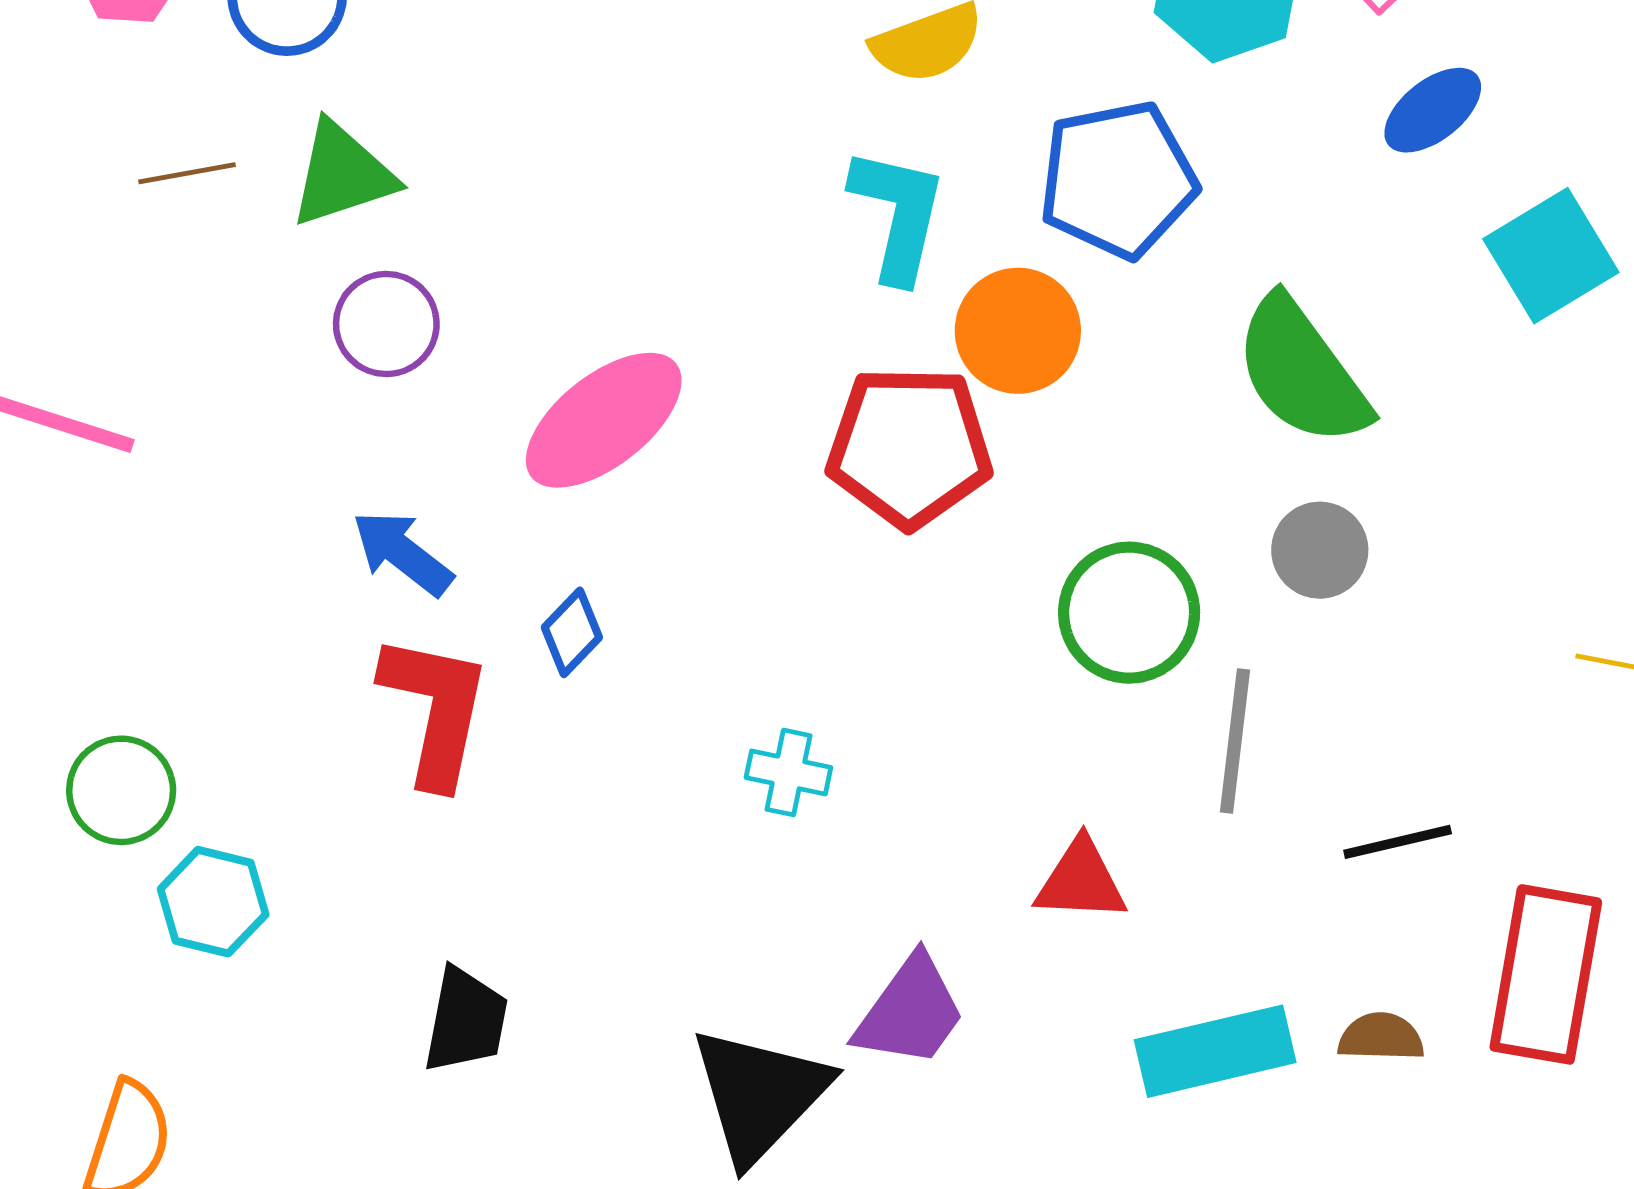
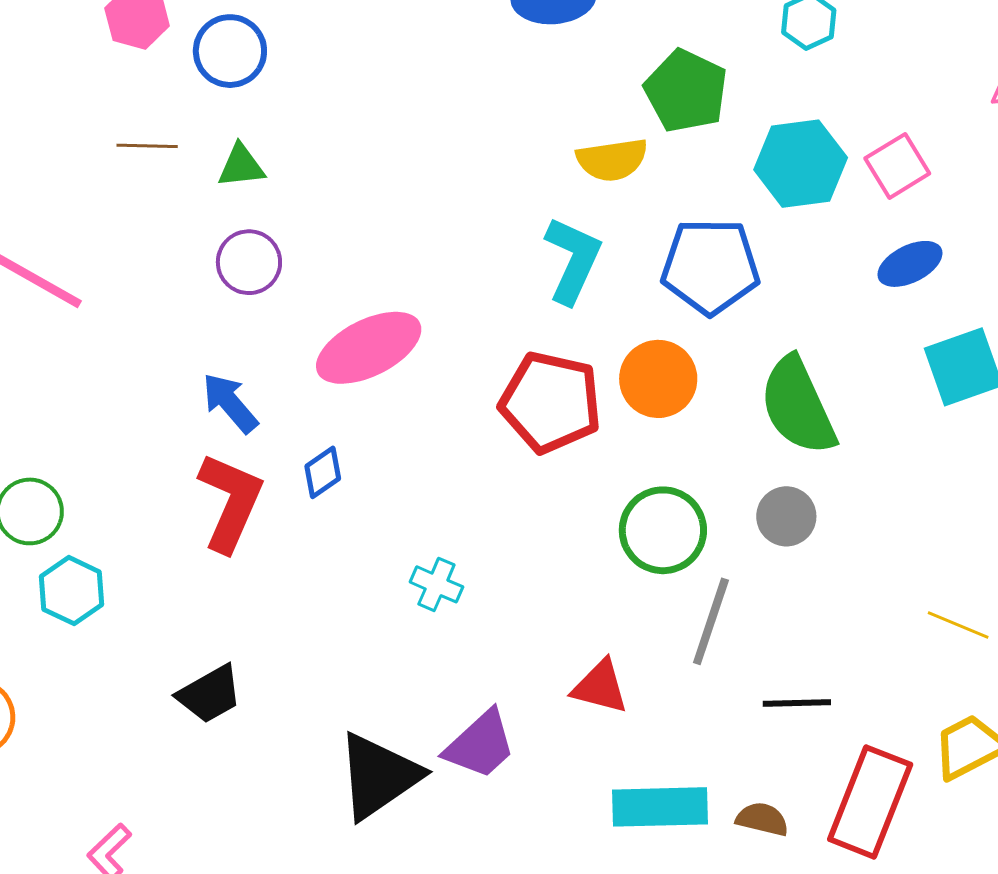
green triangle: (342, 174) -> (241, 166), size x0.7
orange circle: (1018, 331) -> (658, 379), moved
black trapezoid: (466, 1020) -> (210, 694), turned 38

